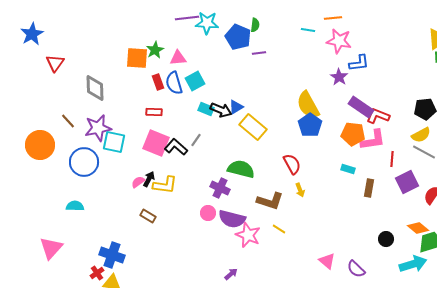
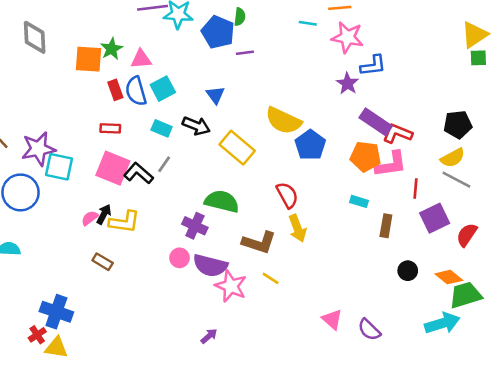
gray diamond: (95, 88) -> (35, 37), moved
yellow semicircle: (308, 105) -> (283, 121), moved, turned -36
blue triangle: (236, 107) -> (215, 95), moved, turned -35
cyan rectangle: (206, 109) -> (162, 128), moved
yellow arrow: (300, 190) -> (297, 228), size x1.5
black circle: (386, 239) -> (408, 271), moved

